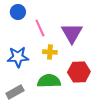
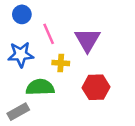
blue star: (18, 57) -> (21, 54), moved
green semicircle: (49, 81) -> (40, 87), moved

